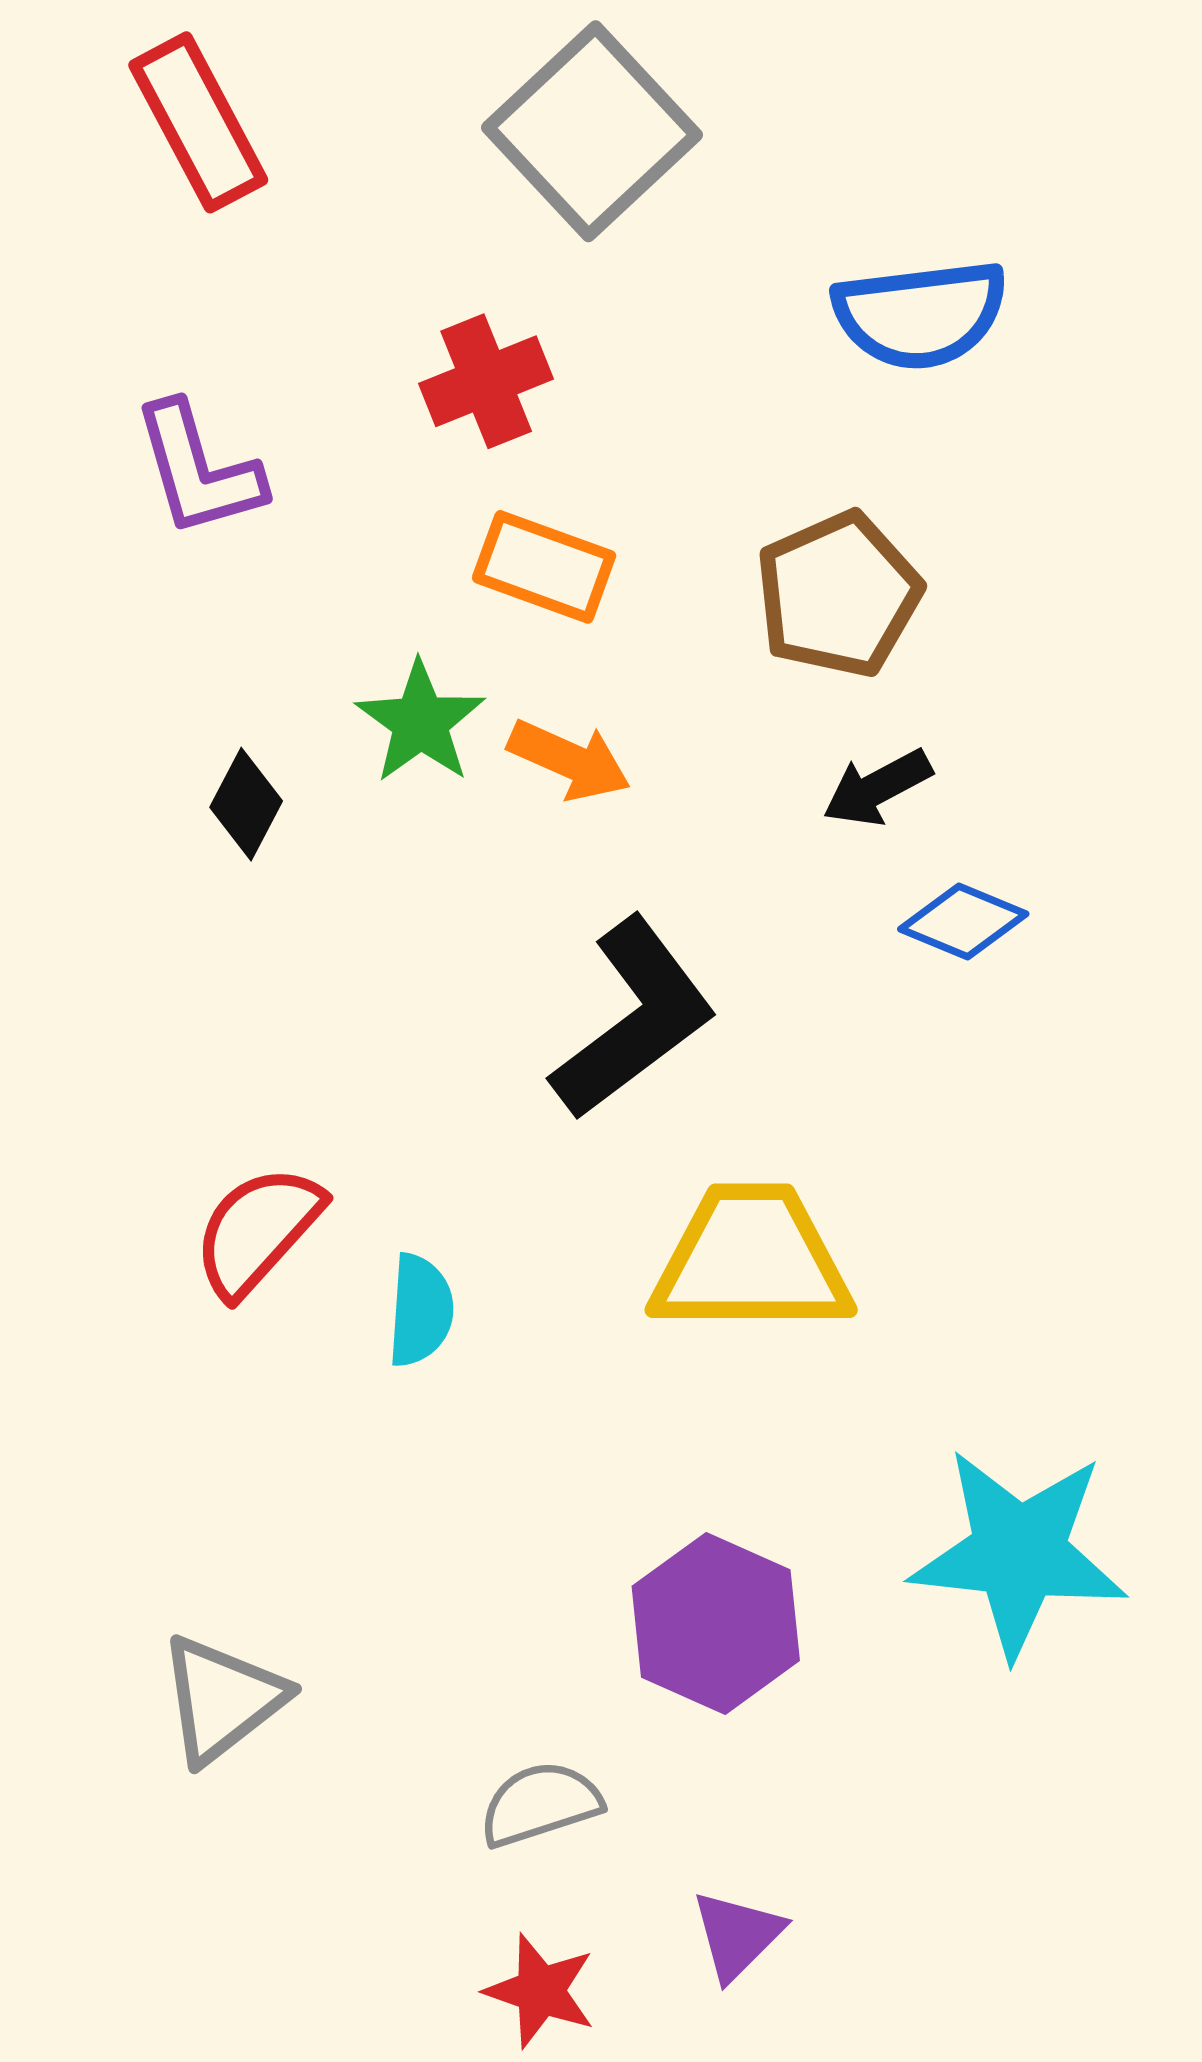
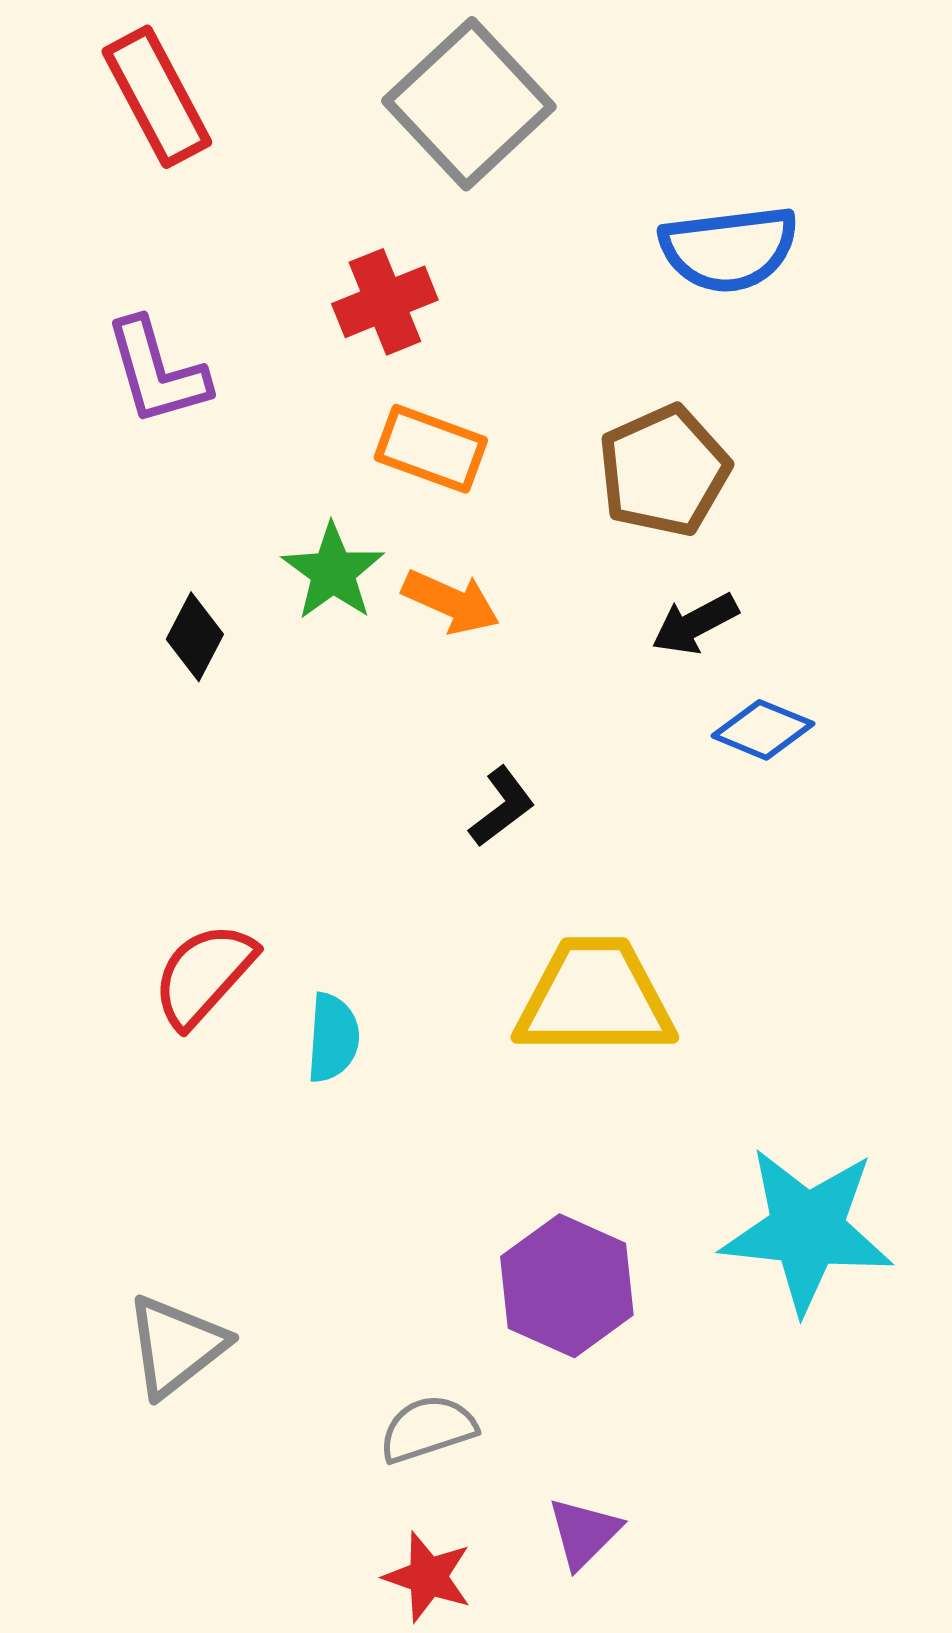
black L-shape: (634, 1019) -> (502, 807), size x0.5

